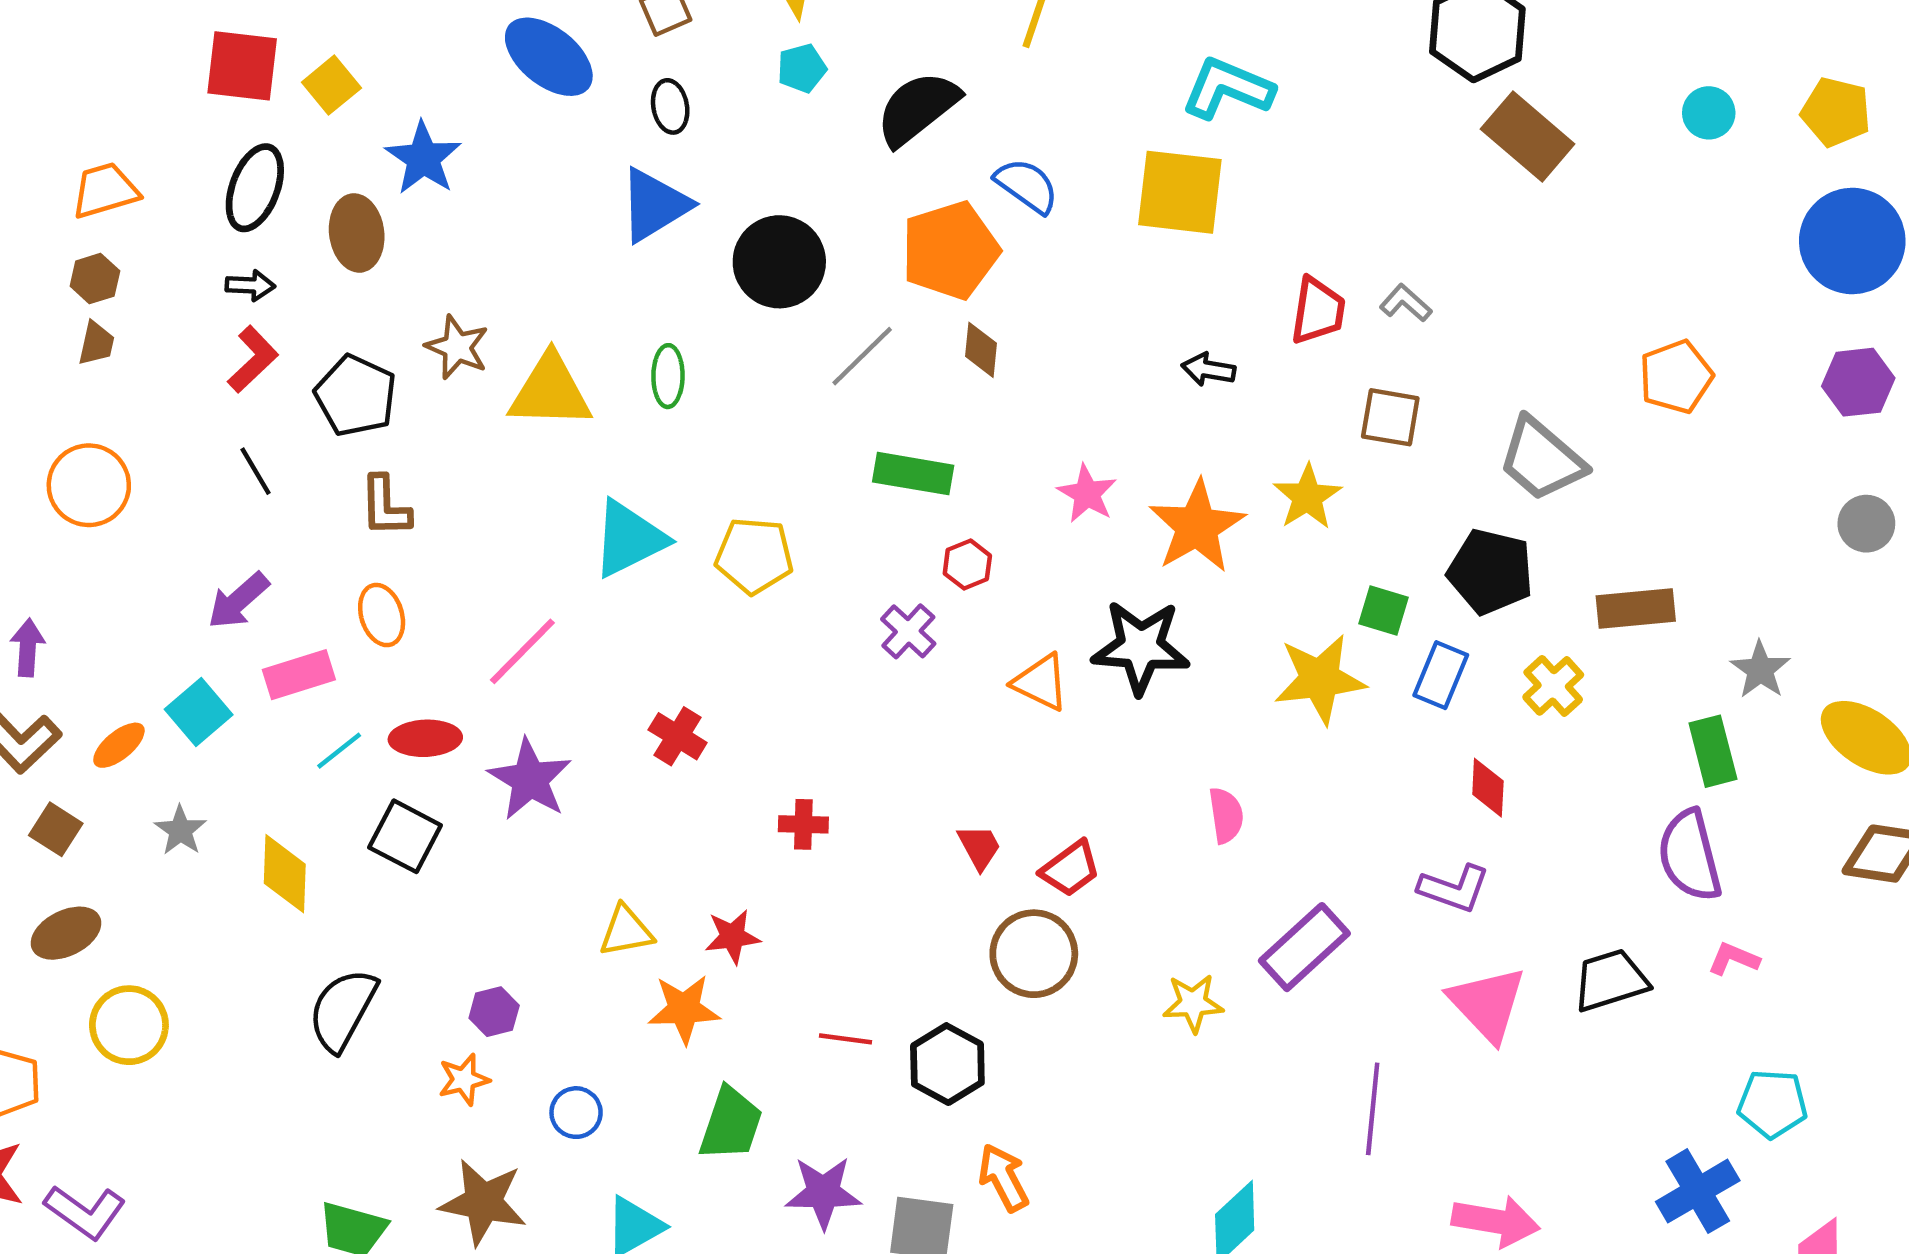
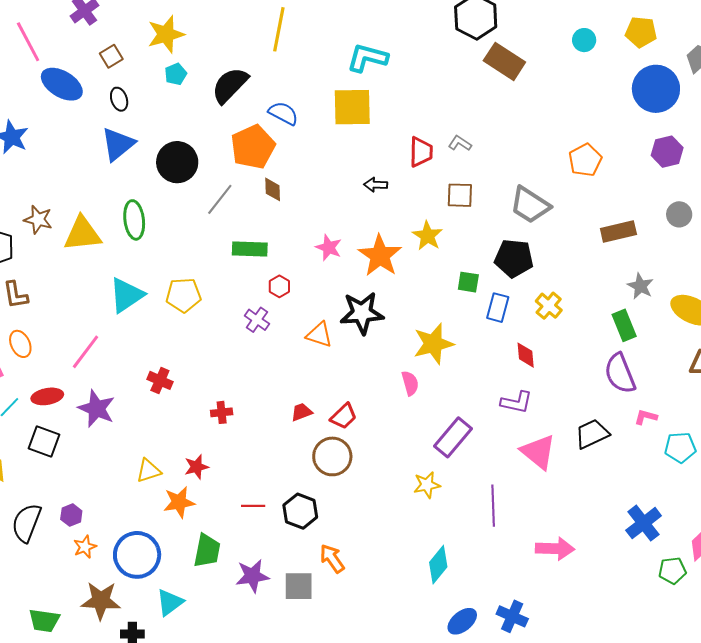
green ellipse: (668, 376) -> (134, 220), size x1.4
brown rectangle: (1636, 608) -> (618, 231), moved
yellow star: (1320, 679) -> (433, 344), moved
red trapezoid: (979, 847) -> (302, 412), turned -75
yellow star: (1193, 1003) -> (427, 485), moved
purple hexagon: (494, 1012) -> (71, 515), moved
cyan pentagon: (1772, 1104) -> (680, 447), moved
blue circle: (576, 1113) -> (137, 555), size x2.0

